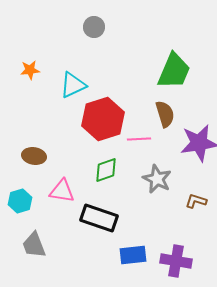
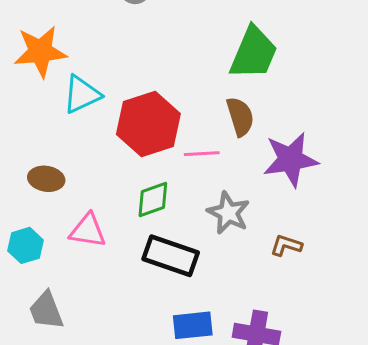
orange star: (30, 70) -> (40, 51), size x1.8
cyan triangle: (73, 85) -> (82, 94), moved
black rectangle: (99, 218) -> (171, 256), moved

